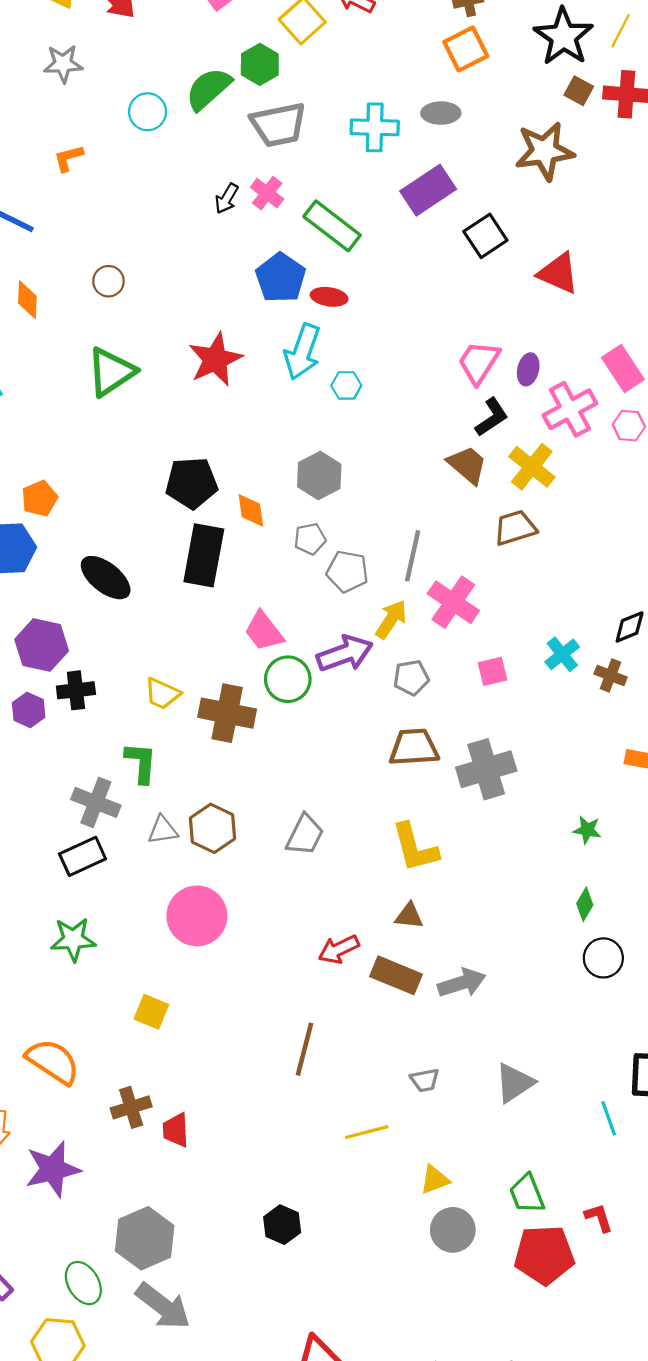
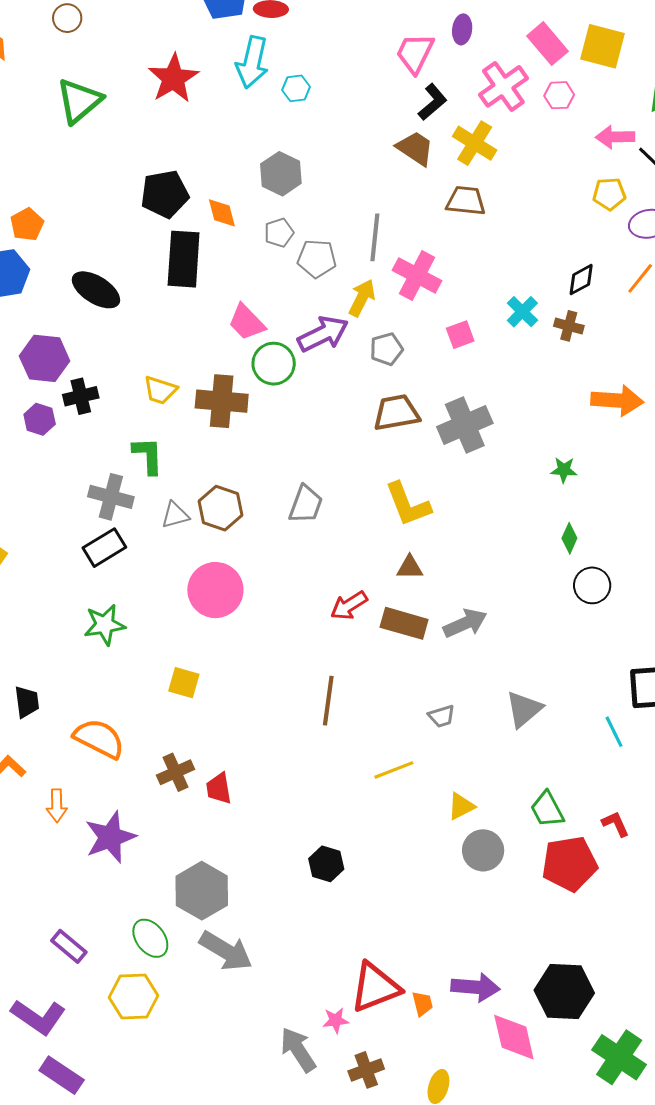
purple ellipse: (528, 369) -> (462, 29), moved
brown trapezoid: (515, 528) -> (466, 201), turned 30

